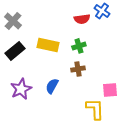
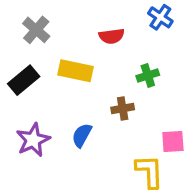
red semicircle: (82, 19) -> (112, 36), moved
gray cross: (13, 21) -> (36, 30), moved
green cross: (79, 46) -> (148, 75), moved

